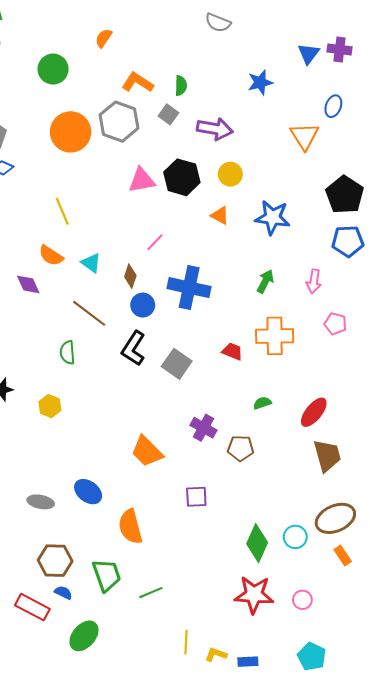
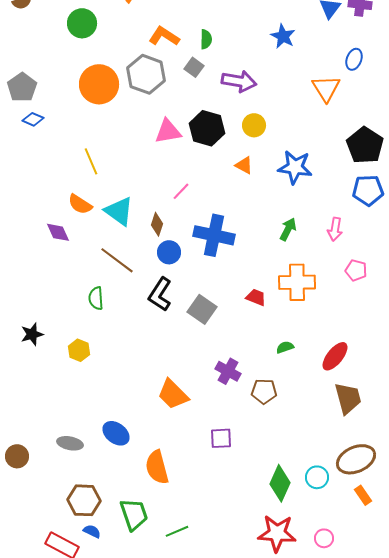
blue star: (260, 82) -> (283, 36), turned -30
cyan triangle: (91, 263) -> (119, 211), size x1.5

